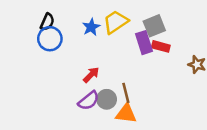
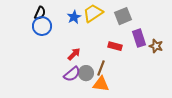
purple rectangle: (144, 43) -> (139, 38), moved
red rectangle: (161, 46) -> (115, 46), moved
brown line: (126, 93) -> (101, 68), turned 35

